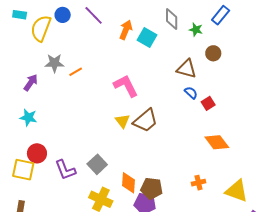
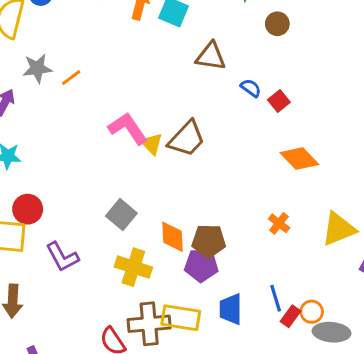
brown triangle: (187, 69) -> (211, 56), moved
pink L-shape: (126, 86) -> (128, 128), moved
purple L-shape: (65, 170) -> (62, 257), moved
orange cross: (199, 183) -> (279, 223), turned -32
yellow triangle: (237, 191) -> (339, 229), turned -35

